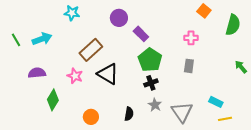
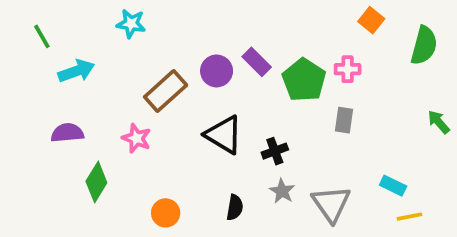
purple circle: (119, 18) -> (217, 71), moved
green line: (16, 40) -> (42, 36), moved
green pentagon: (150, 60) -> (304, 80), moved
black triangle: (108, 74) -> (224, 135), moved

